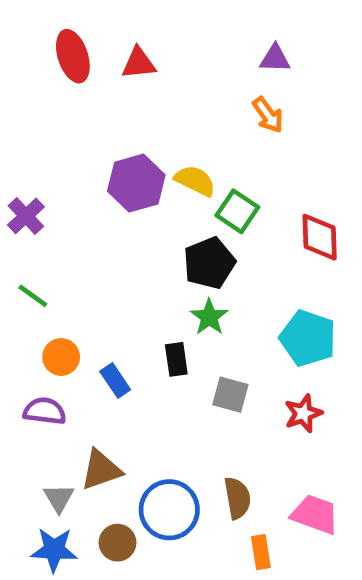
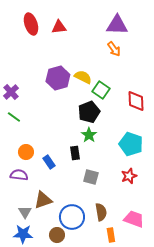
purple triangle: (275, 59) -> (117, 25), size x1.6
green line: (33, 296) -> (14, 117), moved
gray square: (230, 395) -> (91, 177), moved
brown circle: (118, 543) -> (57, 235), moved

